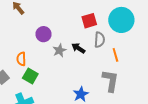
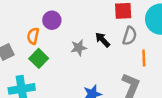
purple circle: (43, 34) -> (52, 20), moved
gray star: (60, 50) -> (79, 48), moved

